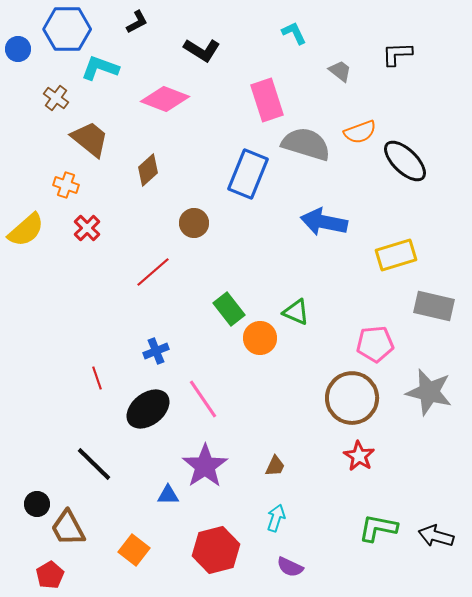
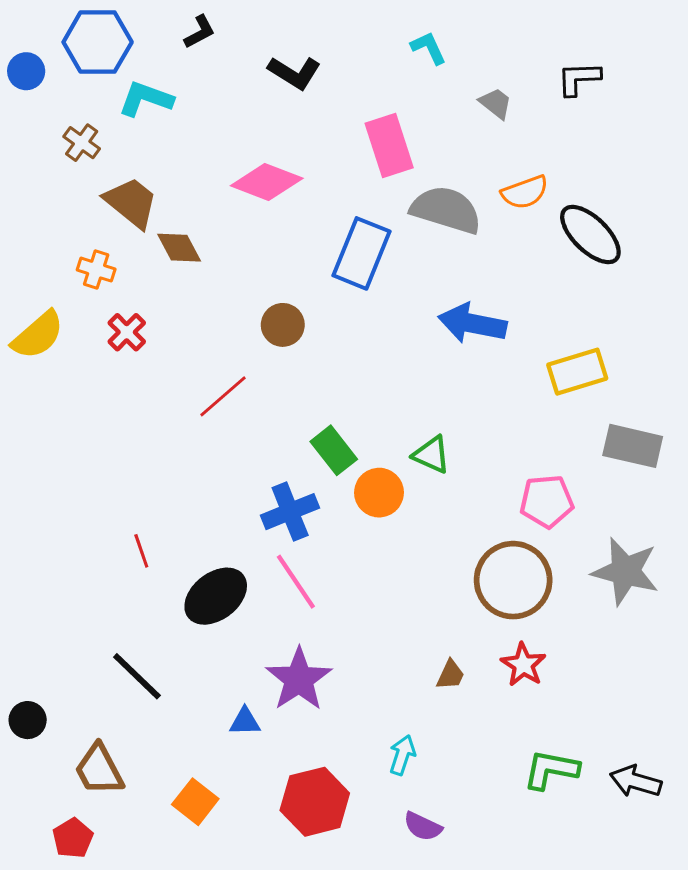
pink diamond: (165, 99) -> (267, 182), moved
brown diamond: (148, 170) -> (179, 248), moved, turned -76
blue cross: (156, 351) -> (290, 512), moved, size x1.5
brown trapezoid: (275, 466) -> (450, 675), moved
black circle: (37, 504) -> (28, 720), moved

